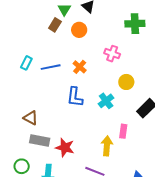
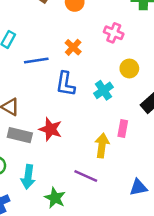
blue line: (51, 67) -> (36, 60), moved
red star: (65, 148) -> (51, 129), moved

